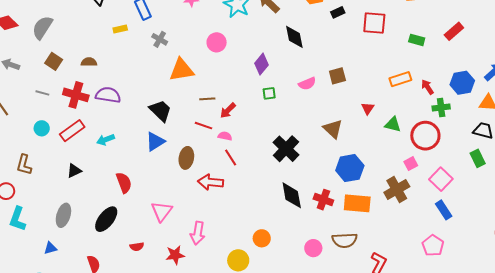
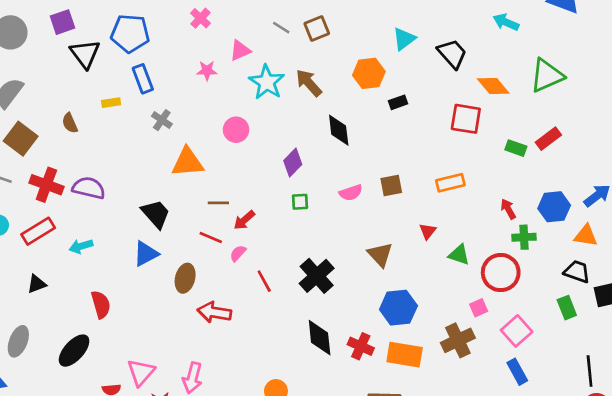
red square: (374, 23) -> (466, 119), moved
green rectangle: (417, 40) -> (516, 148), moved
brown square: (54, 61) -> (21, 139), size x1.4
brown semicircle: (89, 62) -> (70, 123), moved, turned -119
orange rectangle: (400, 79) -> (450, 183), moved
pink semicircle: (225, 136) -> (238, 253), turned -64
red line: (231, 158) -> (264, 281), moved
pink triangle: (162, 211) -> (141, 372), moved

